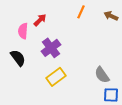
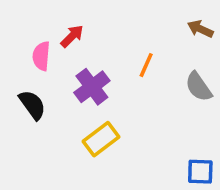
orange line: (81, 12) -> (146, 65), moved
gray semicircle: (102, 75) -> (199, 87), moved

